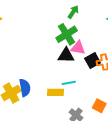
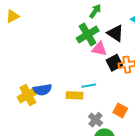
black triangle: (66, 55) -> (115, 33), moved, turned 30
blue semicircle: (25, 88) -> (42, 90), turned 90

